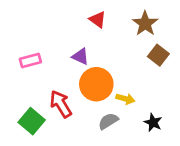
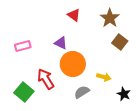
yellow arrow: (125, 99) -> (104, 77), moved
black star: (153, 122) -> (124, 94), moved

